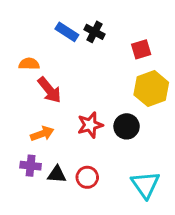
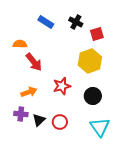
black cross: (95, 32) -> (76, 22), moved
yellow hexagon: (151, 89) -> (90, 61), moved
black circle: (127, 126) -> (93, 96), moved
black triangle: (57, 174) -> (39, 120), turned -48

